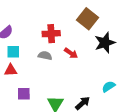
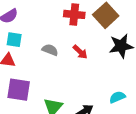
red cross: (51, 34) -> (74, 14), moved
purple square: (24, 94) -> (19, 90), size x1.5

